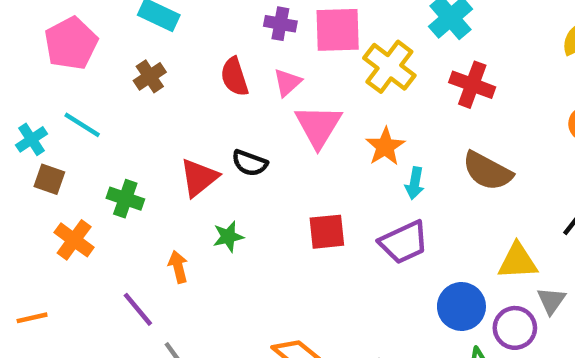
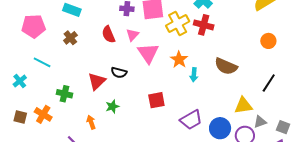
pink pentagon: (71, 43) -> (34, 26), turned 30
yellow cross: (389, 67) -> (178, 24), turned 30
red cross: (472, 85) -> (204, 25), moved
cyan cross: (31, 139) -> (20, 81), moved
brown square: (49, 179) -> (20, 117), moved
purple trapezoid: (404, 242) -> (191, 120), moved
gray triangle: (551, 301) -> (260, 122), turned 40

